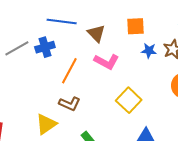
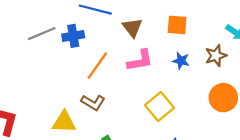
blue star: (149, 51) -> (181, 61), moved
pink L-shape: (107, 62) -> (140, 60), turned -45
yellow triangle: (46, 124) -> (64, 122), turned 30

